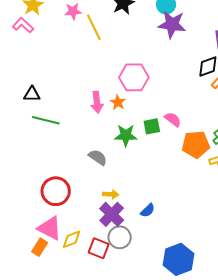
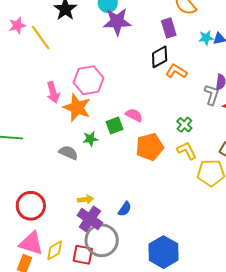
pink arrow: (97, 102) -> (53, 92), moved
orange star: (118, 102) -> (77, 108), size x1.8
green star: (126, 135) -> (90, 139), size x0.7
orange pentagon: (196, 144) -> (150, 147), moved
gray semicircle: (98, 157) -> (68, 153), moved
gray circle: (120, 237) -> (102, 240), size x1.4

